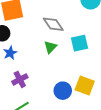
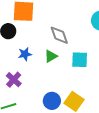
blue star: (10, 53) -> (25, 54), moved
purple cross: (20, 79) -> (14, 80), turned -35

